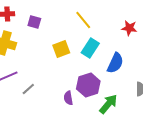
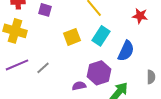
gray line: (28, 89) -> (43, 68), moved
purple semicircle: (68, 98) -> (79, 86), turned 88

